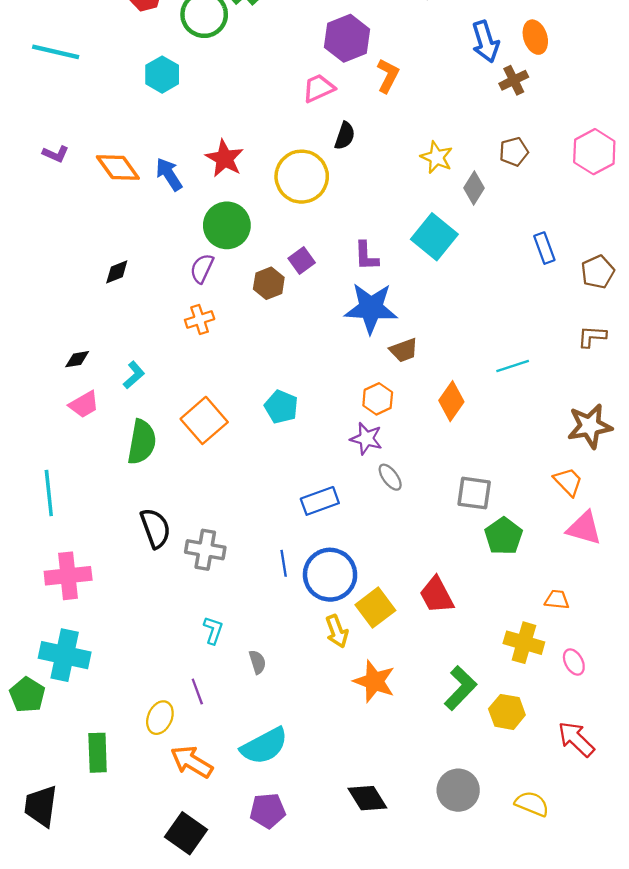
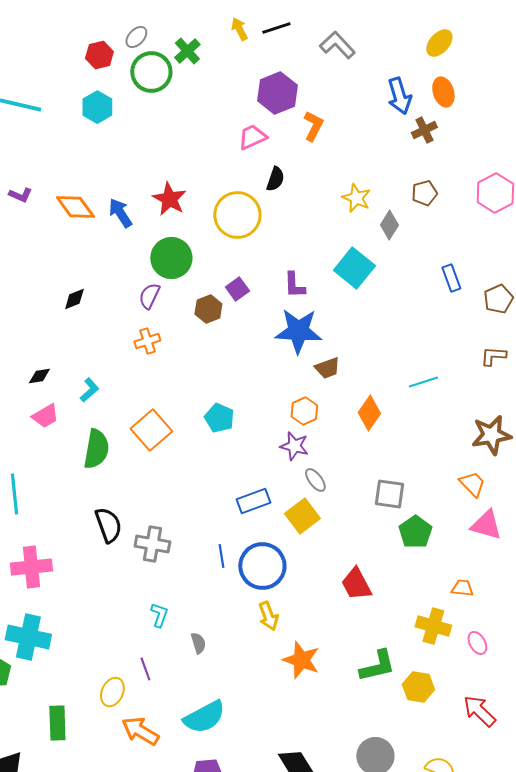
cyan hexagon: (162, 75) -> (97, 107), moved
yellow square: (375, 608) -> (302, 516), moved
green L-shape: (460, 688) -> (377, 666), turned 33

